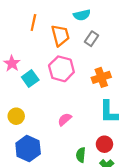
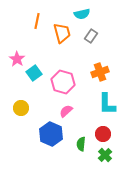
pink hexagon: (61, 69) -> (63, 82), moved
blue hexagon: (28, 148) -> (51, 134), moved

